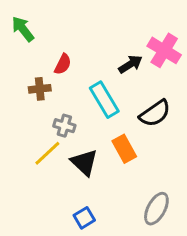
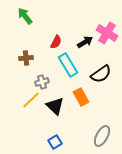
green arrow: (23, 29) -> (25, 16), moved
red semicircle: (63, 64) -> (56, 42), moved
gray cross: (64, 126) -> (42, 82), turned -32

